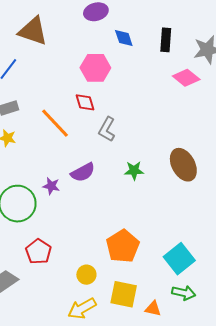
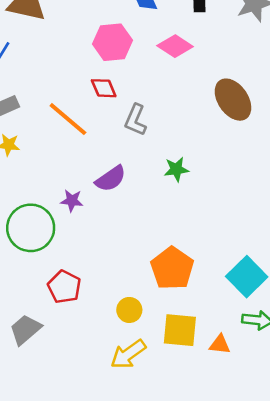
pink diamond: (186, 78) -> (175, 46), moved
brown ellipse: (183, 165) -> (233, 100), moved

